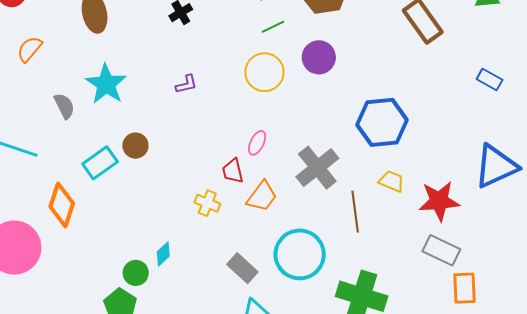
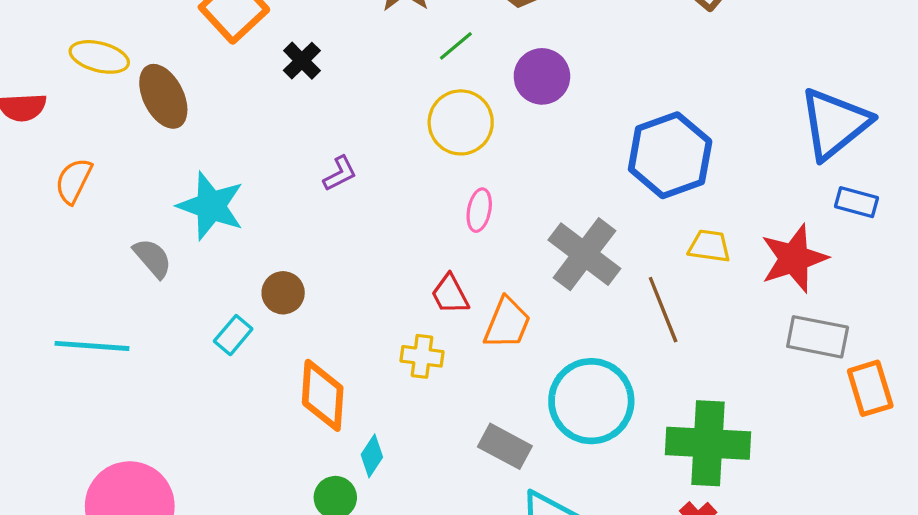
blue rectangle: (490, 80) -> (857, 202), moved
pink ellipse: (257, 143) -> (479, 210), moved
cyan rectangle: (100, 163) -> (233, 335), size x0.7
blue triangle: (496, 166) -> (835, 123), moved
orange diamond: (62, 205) -> (323, 395), moved

